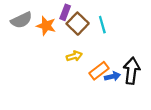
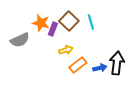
purple rectangle: (65, 12) -> (53, 29), moved
gray semicircle: (21, 20) -> (20, 40), moved
orange rectangle: (99, 71) -> (78, 65), moved

